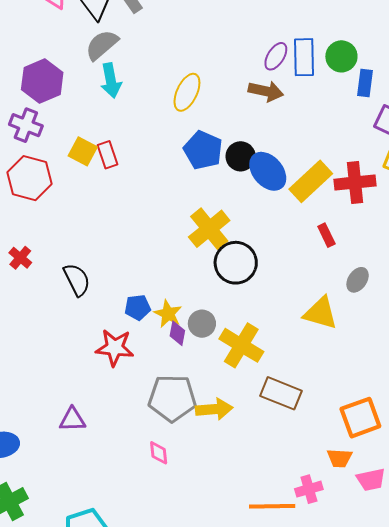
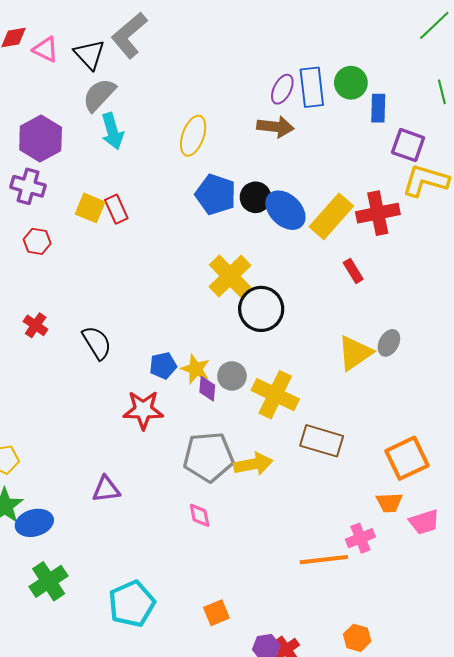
red hexagon: (29, 178) -> (37, 241), size x0.6
gray ellipse: (358, 280) -> (389, 343), moved
yellow triangle: (321, 313) -> (355, 353), turned -45

